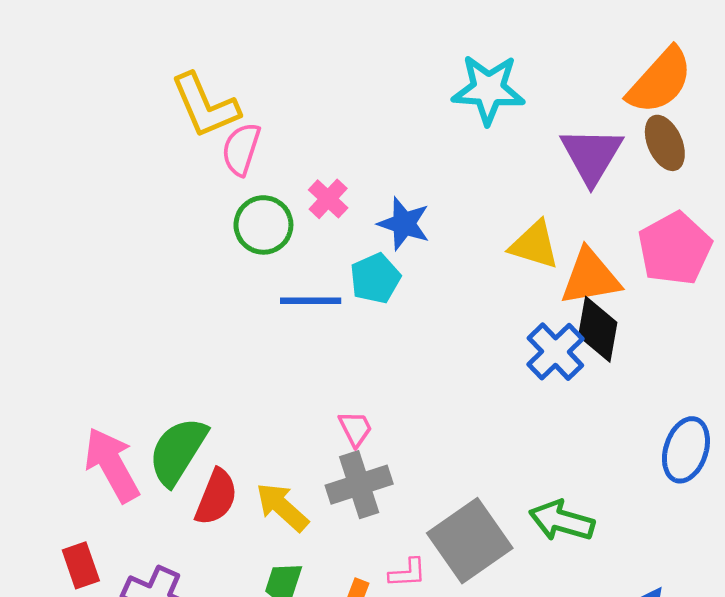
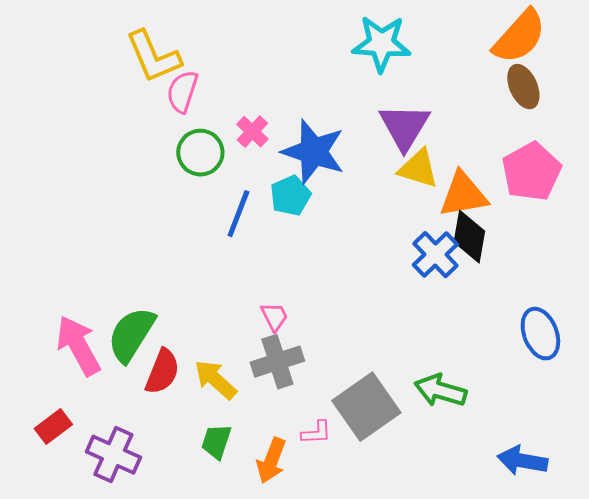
purple triangle: (592, 155) -> (404, 127), moved
blue star: (404, 224) -> (313, 152), size x1.5
blue line: (311, 301) -> (238, 214), turned -69
blue ellipse: (686, 450) -> (540, 334), turned -39
red rectangle: (81, 565) -> (53, 427), turned 72

